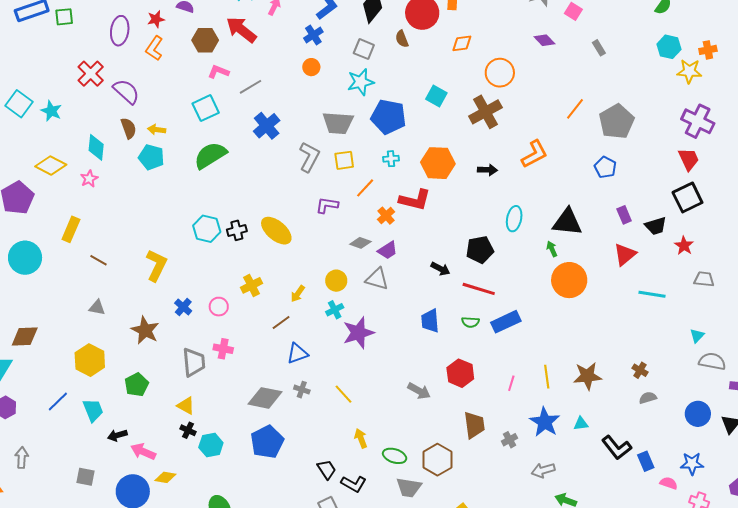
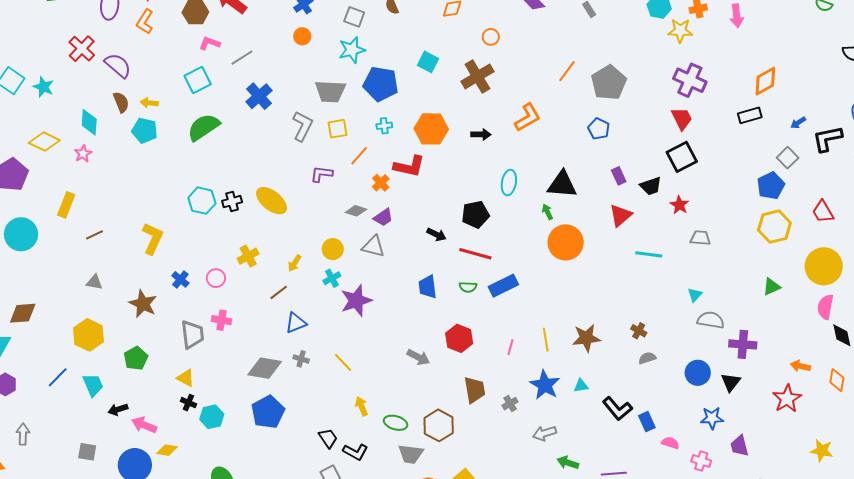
orange circle: (500, 73) -> (491, 37), size x0.6
brown line: (99, 260) -> (95, 235), turned -54
blue star: (692, 464) -> (712, 418), moved

